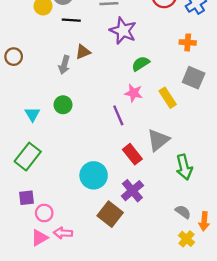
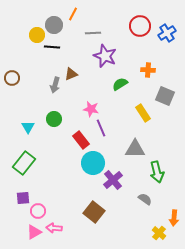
black line: (71, 20) -> (52, 47), moved
orange cross: (188, 42) -> (148, 70), moved
pink star: (134, 93) -> (91, 109), moved
gray triangle: (158, 140) -> (135, 149), turned 40
red rectangle: (132, 154) -> (81, 140), moved
cyan circle: (94, 175) -> (93, 163), moved
purple cross: (132, 191) -> (113, 180), moved
gray semicircle: (183, 212) -> (145, 199), moved

